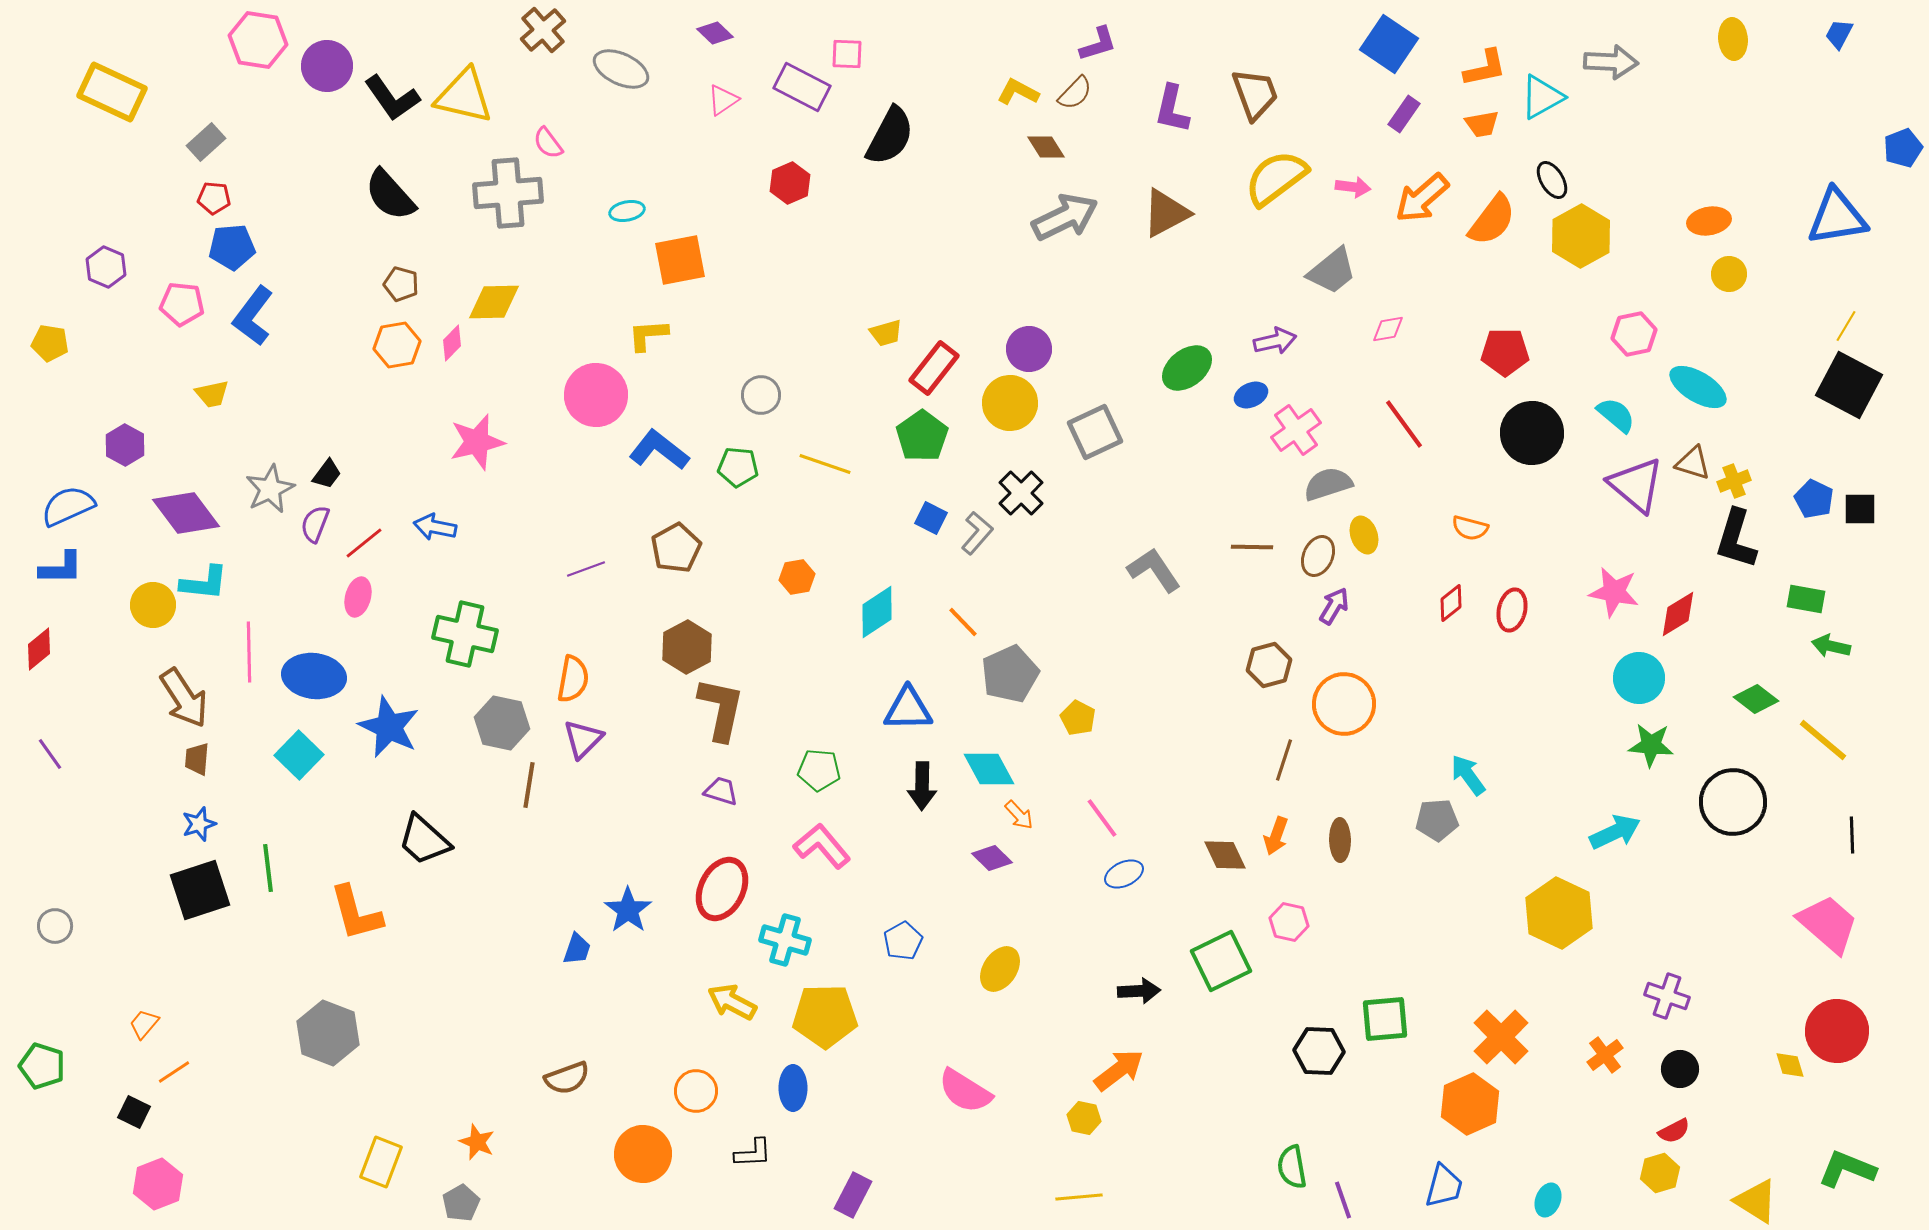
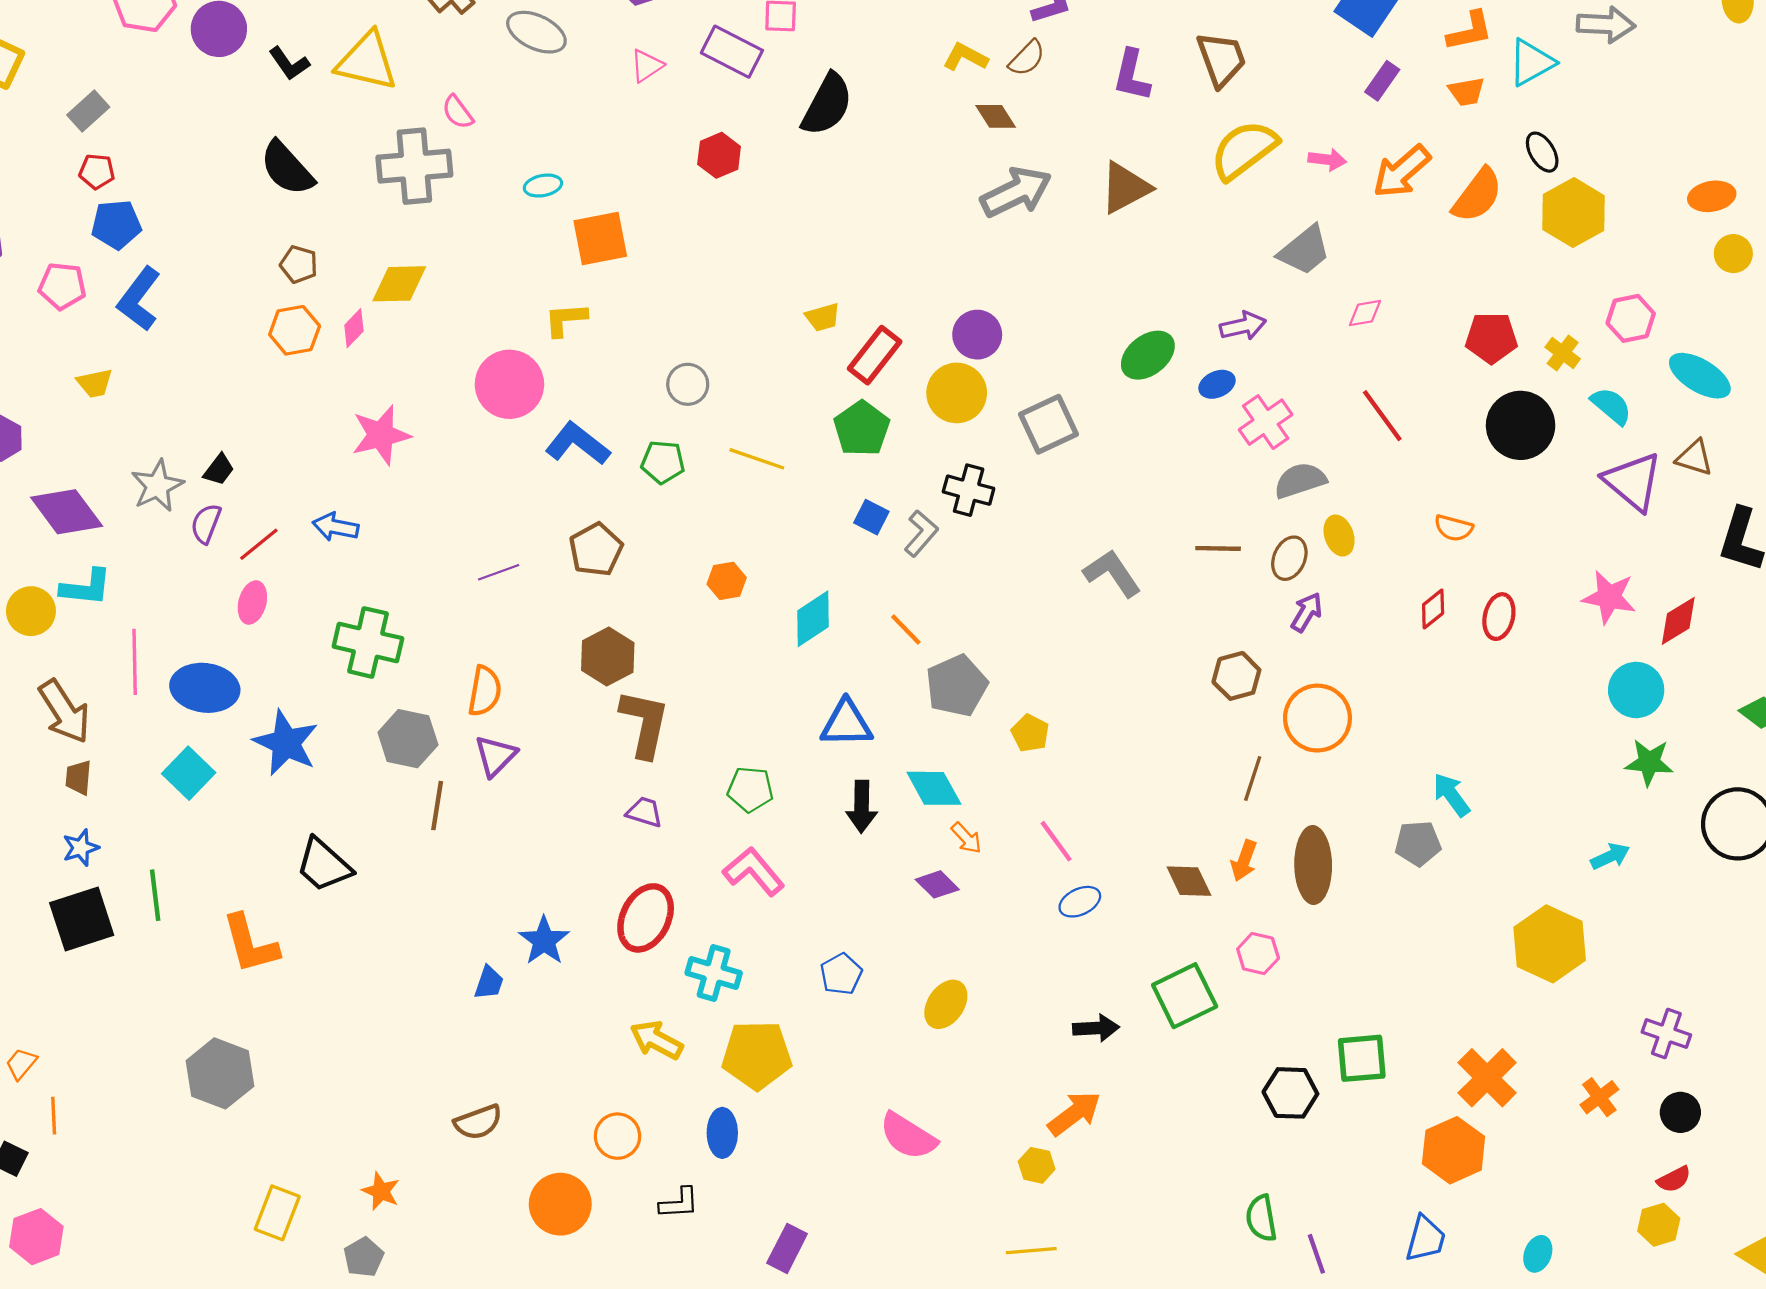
black L-shape: (392, 98) -> (289, 63), size x0.7
yellow cross: (1734, 481) -> (1563, 353), moved, turned -32
black cross: (1021, 493) -> (969, 490), turned -30
cyan arrow: (1615, 832) -> (1610, 856), size x0.7
brown ellipse: (1340, 840) -> (1313, 865), size x1.6
orange line: (174, 1072) -> (54, 1116), turned -60

